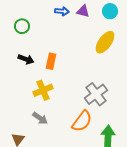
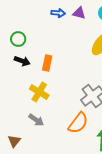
green circle: (22, 26) -> (18, 39), moved
yellow cross: (43, 90) -> (39, 92), turned -36

